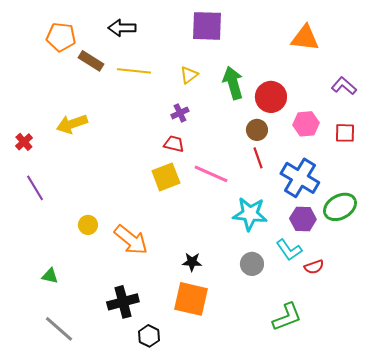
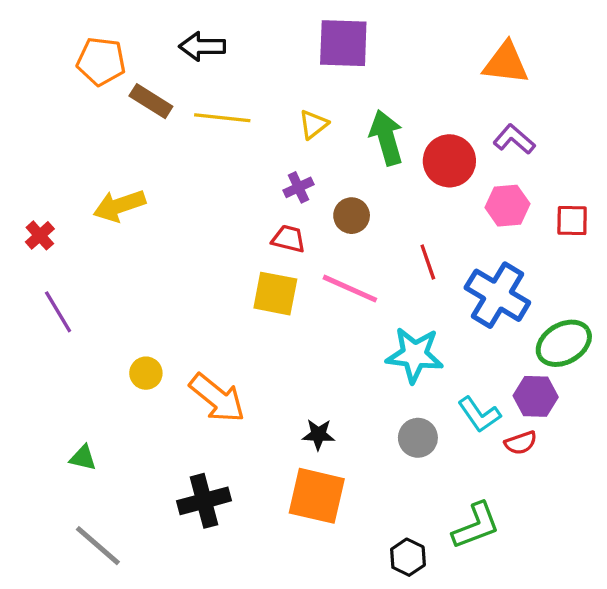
purple L-shape: (344, 86) -> (514, 139), moved
brown circle: (257, 130) -> (352, 216), moved
yellow square: (166, 177) -> (275, 294), turned 32
purple hexagon: (303, 219) -> (536, 396), moved
black hexagon: (149, 336) -> (408, 557), moved

